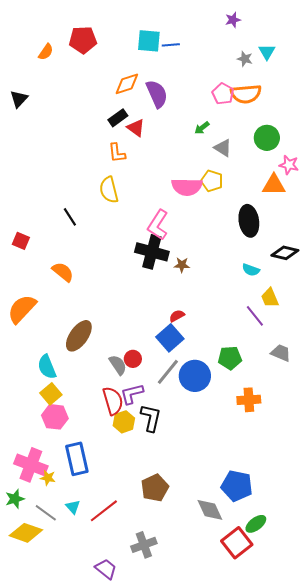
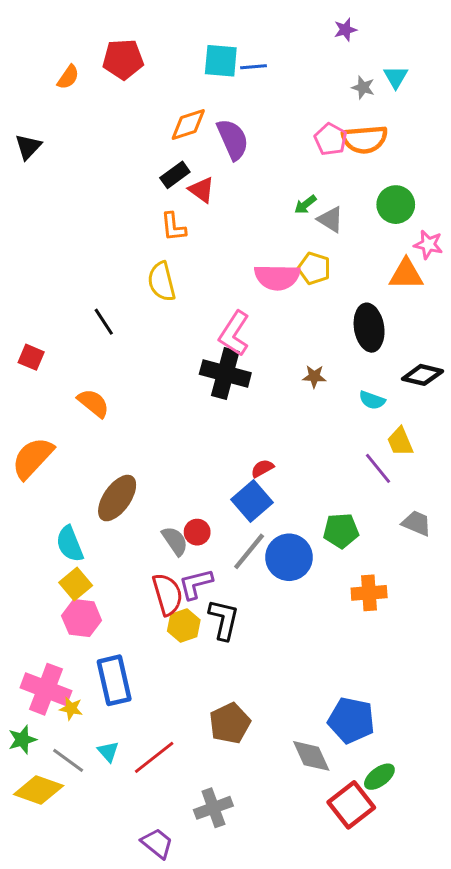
green arrow: (202, 128) -> (305, 205), moved
brown star: (182, 265) -> (314, 376), moved

